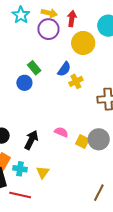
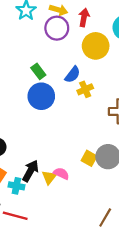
blue circle: (24, 83) -> (41, 96), moved, size x1.5
pink semicircle: (61, 132) -> (61, 173), moved
black arrow: (31, 140) -> (30, 171), moved
yellow triangle: (43, 172) -> (49, 177), moved

